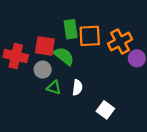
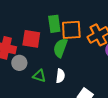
green semicircle: (64, 56) -> (60, 48), moved, turned -108
gray circle: (43, 70) -> (19, 63), moved

